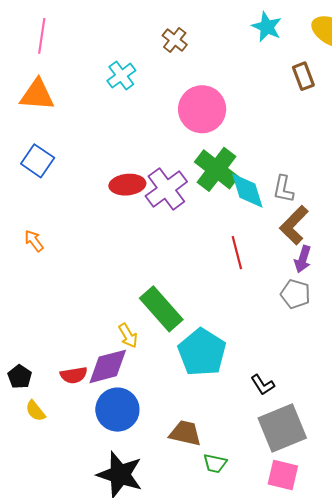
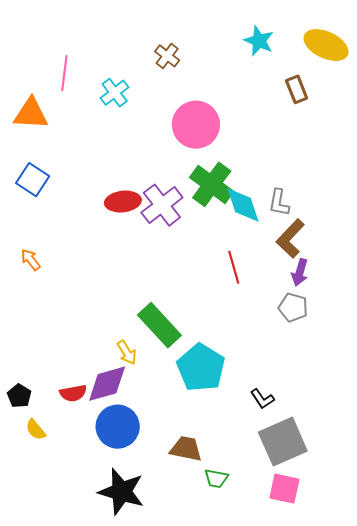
pink line: (42, 36) -> (64, 73), moved

